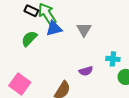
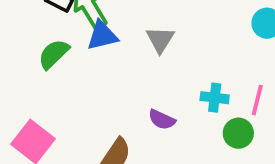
purple semicircle: (86, 71) -> (162, 120), turned 40

